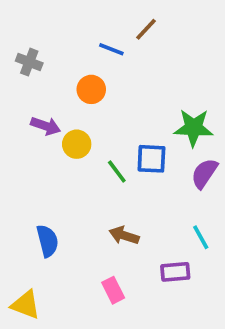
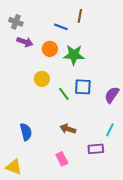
brown line: (146, 29) -> (80, 16), turned -32
gray cross: (29, 62) -> (16, 22), moved
purple arrow: (46, 126) -> (25, 42), moved
green star: (193, 128) -> (74, 55), moved
cyan line: (201, 237) -> (110, 130), turned 56

